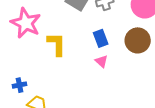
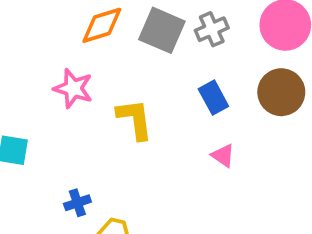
pink star: (26, 23) -> (73, 88), size x0.7
pink triangle: (102, 61) -> (223, 156), moved

